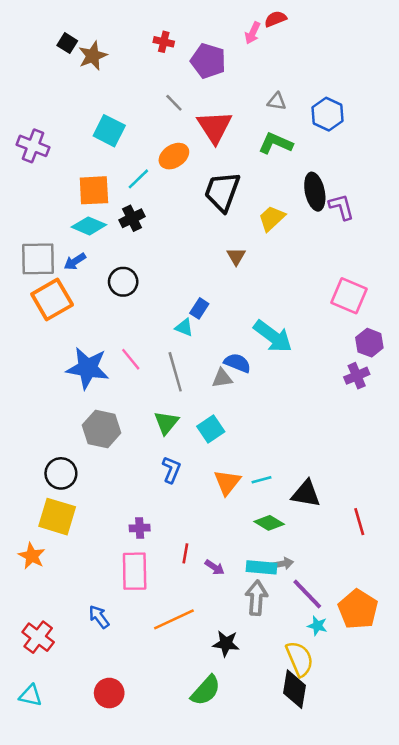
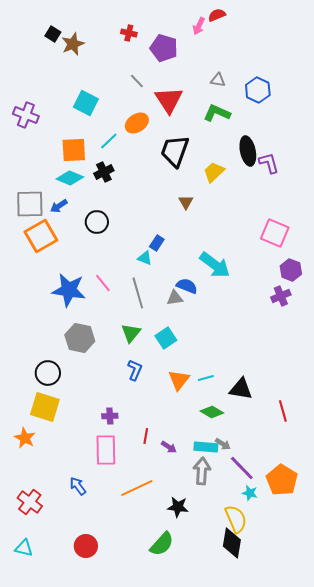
gray arrow: (283, 564) -> (223, 444), turned 42

